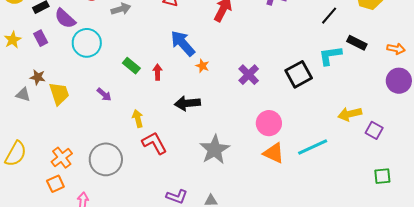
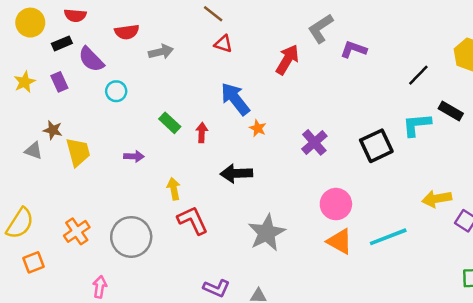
cyan circle: (87, 43) -> (116, 91), size x0.6
purple arrow: (104, 94) -> (134, 156), turned -42
orange square: (55, 184) -> (34, 262), moved

